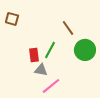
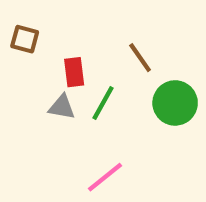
red rectangle: (34, 55) -> (74, 72), moved
gray triangle: (41, 70) -> (62, 107), moved

